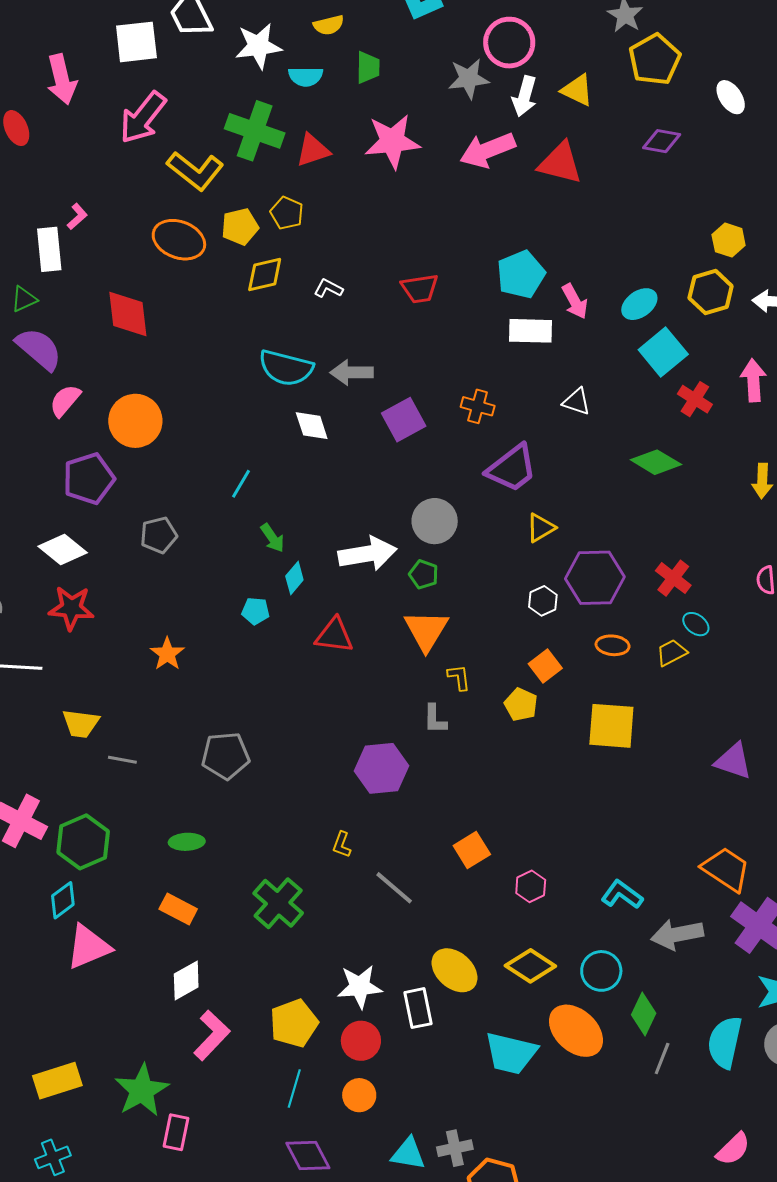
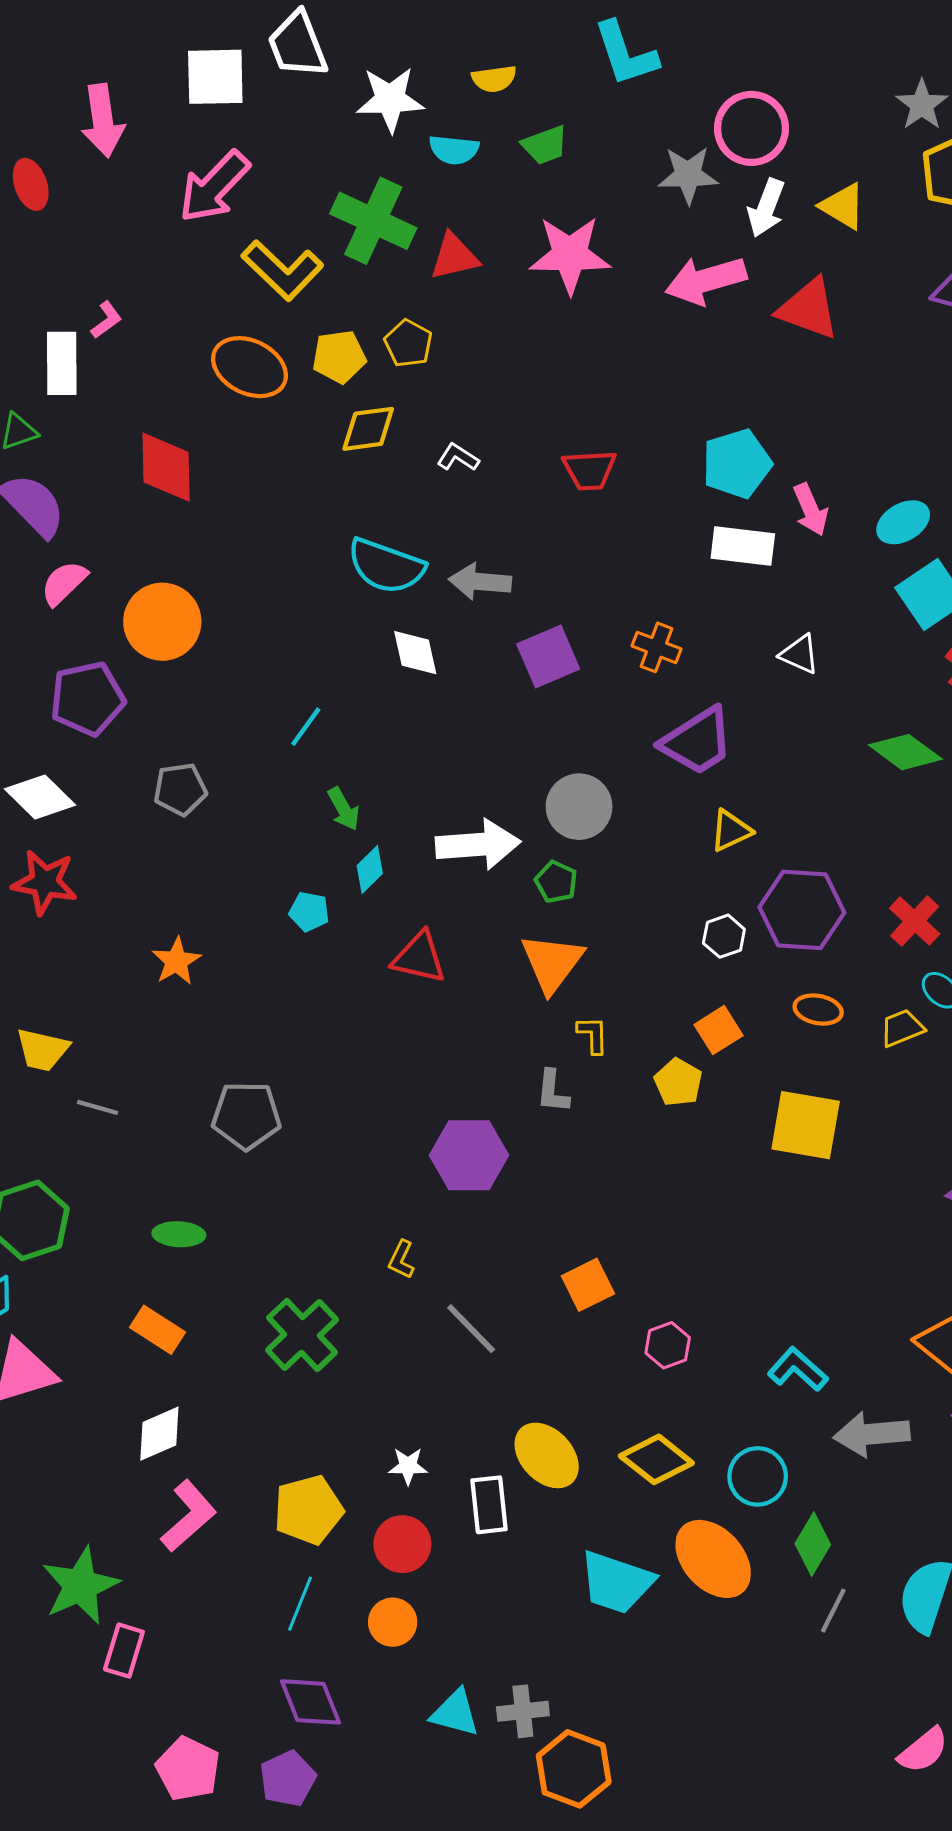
green trapezoid: (368, 67) -> (545, 145), turned 64
white star: (360, 987) -> (408, 1466), size x0.6

